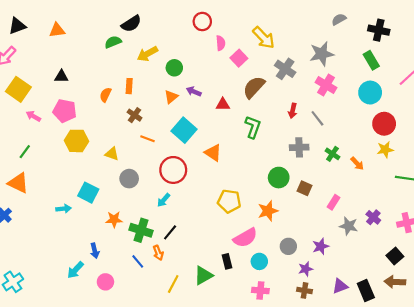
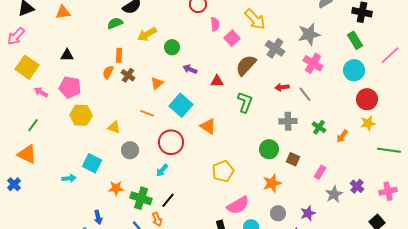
orange rectangle: (129, 86) -> (119, 55), moved
orange triangle: (171, 97) -> (157, 83), moved
red arrow: (293, 111) -> (282, 87), turned 72
brown cross: (135, 115) -> (128, 75), moved
orange arrow: (357, 164) -> (342, 136), turned 80
yellow pentagon: (229, 201) -> (223, 171), turned -30
orange star: (268, 211) -> (272, 183), moved
gray star: (349, 226) -> (334, 194), turned 30

